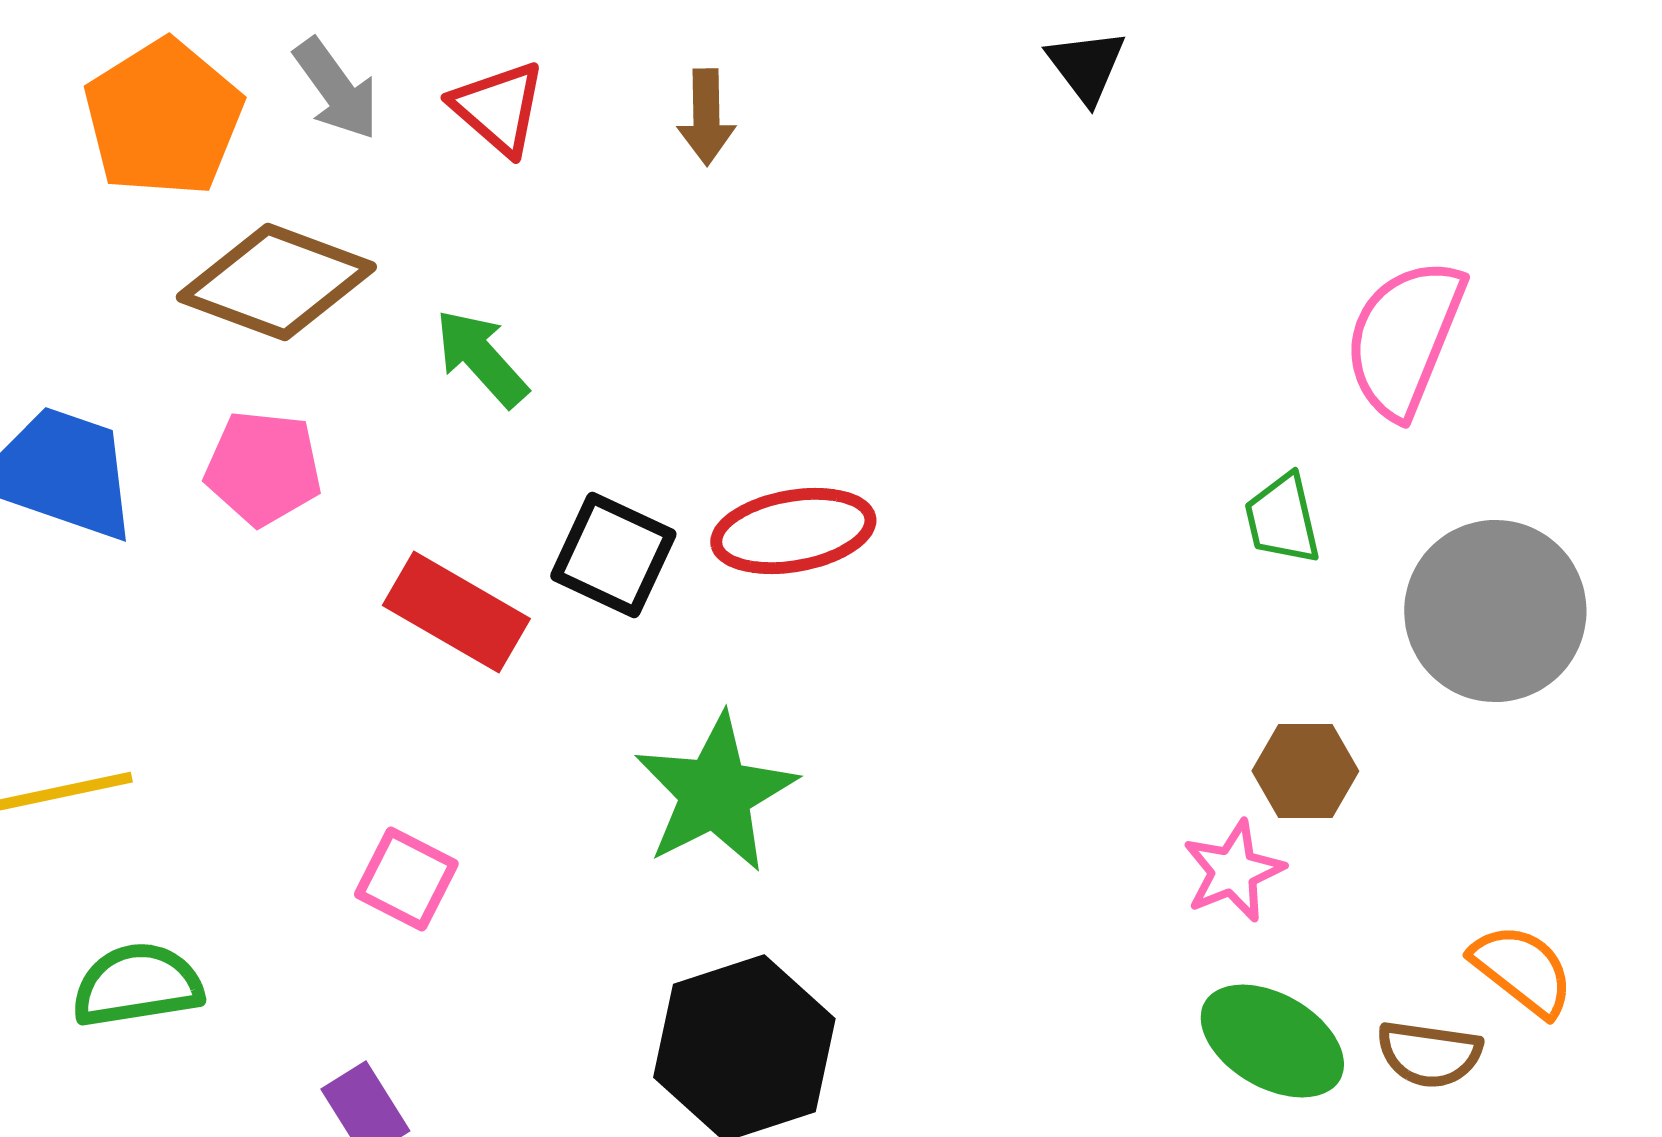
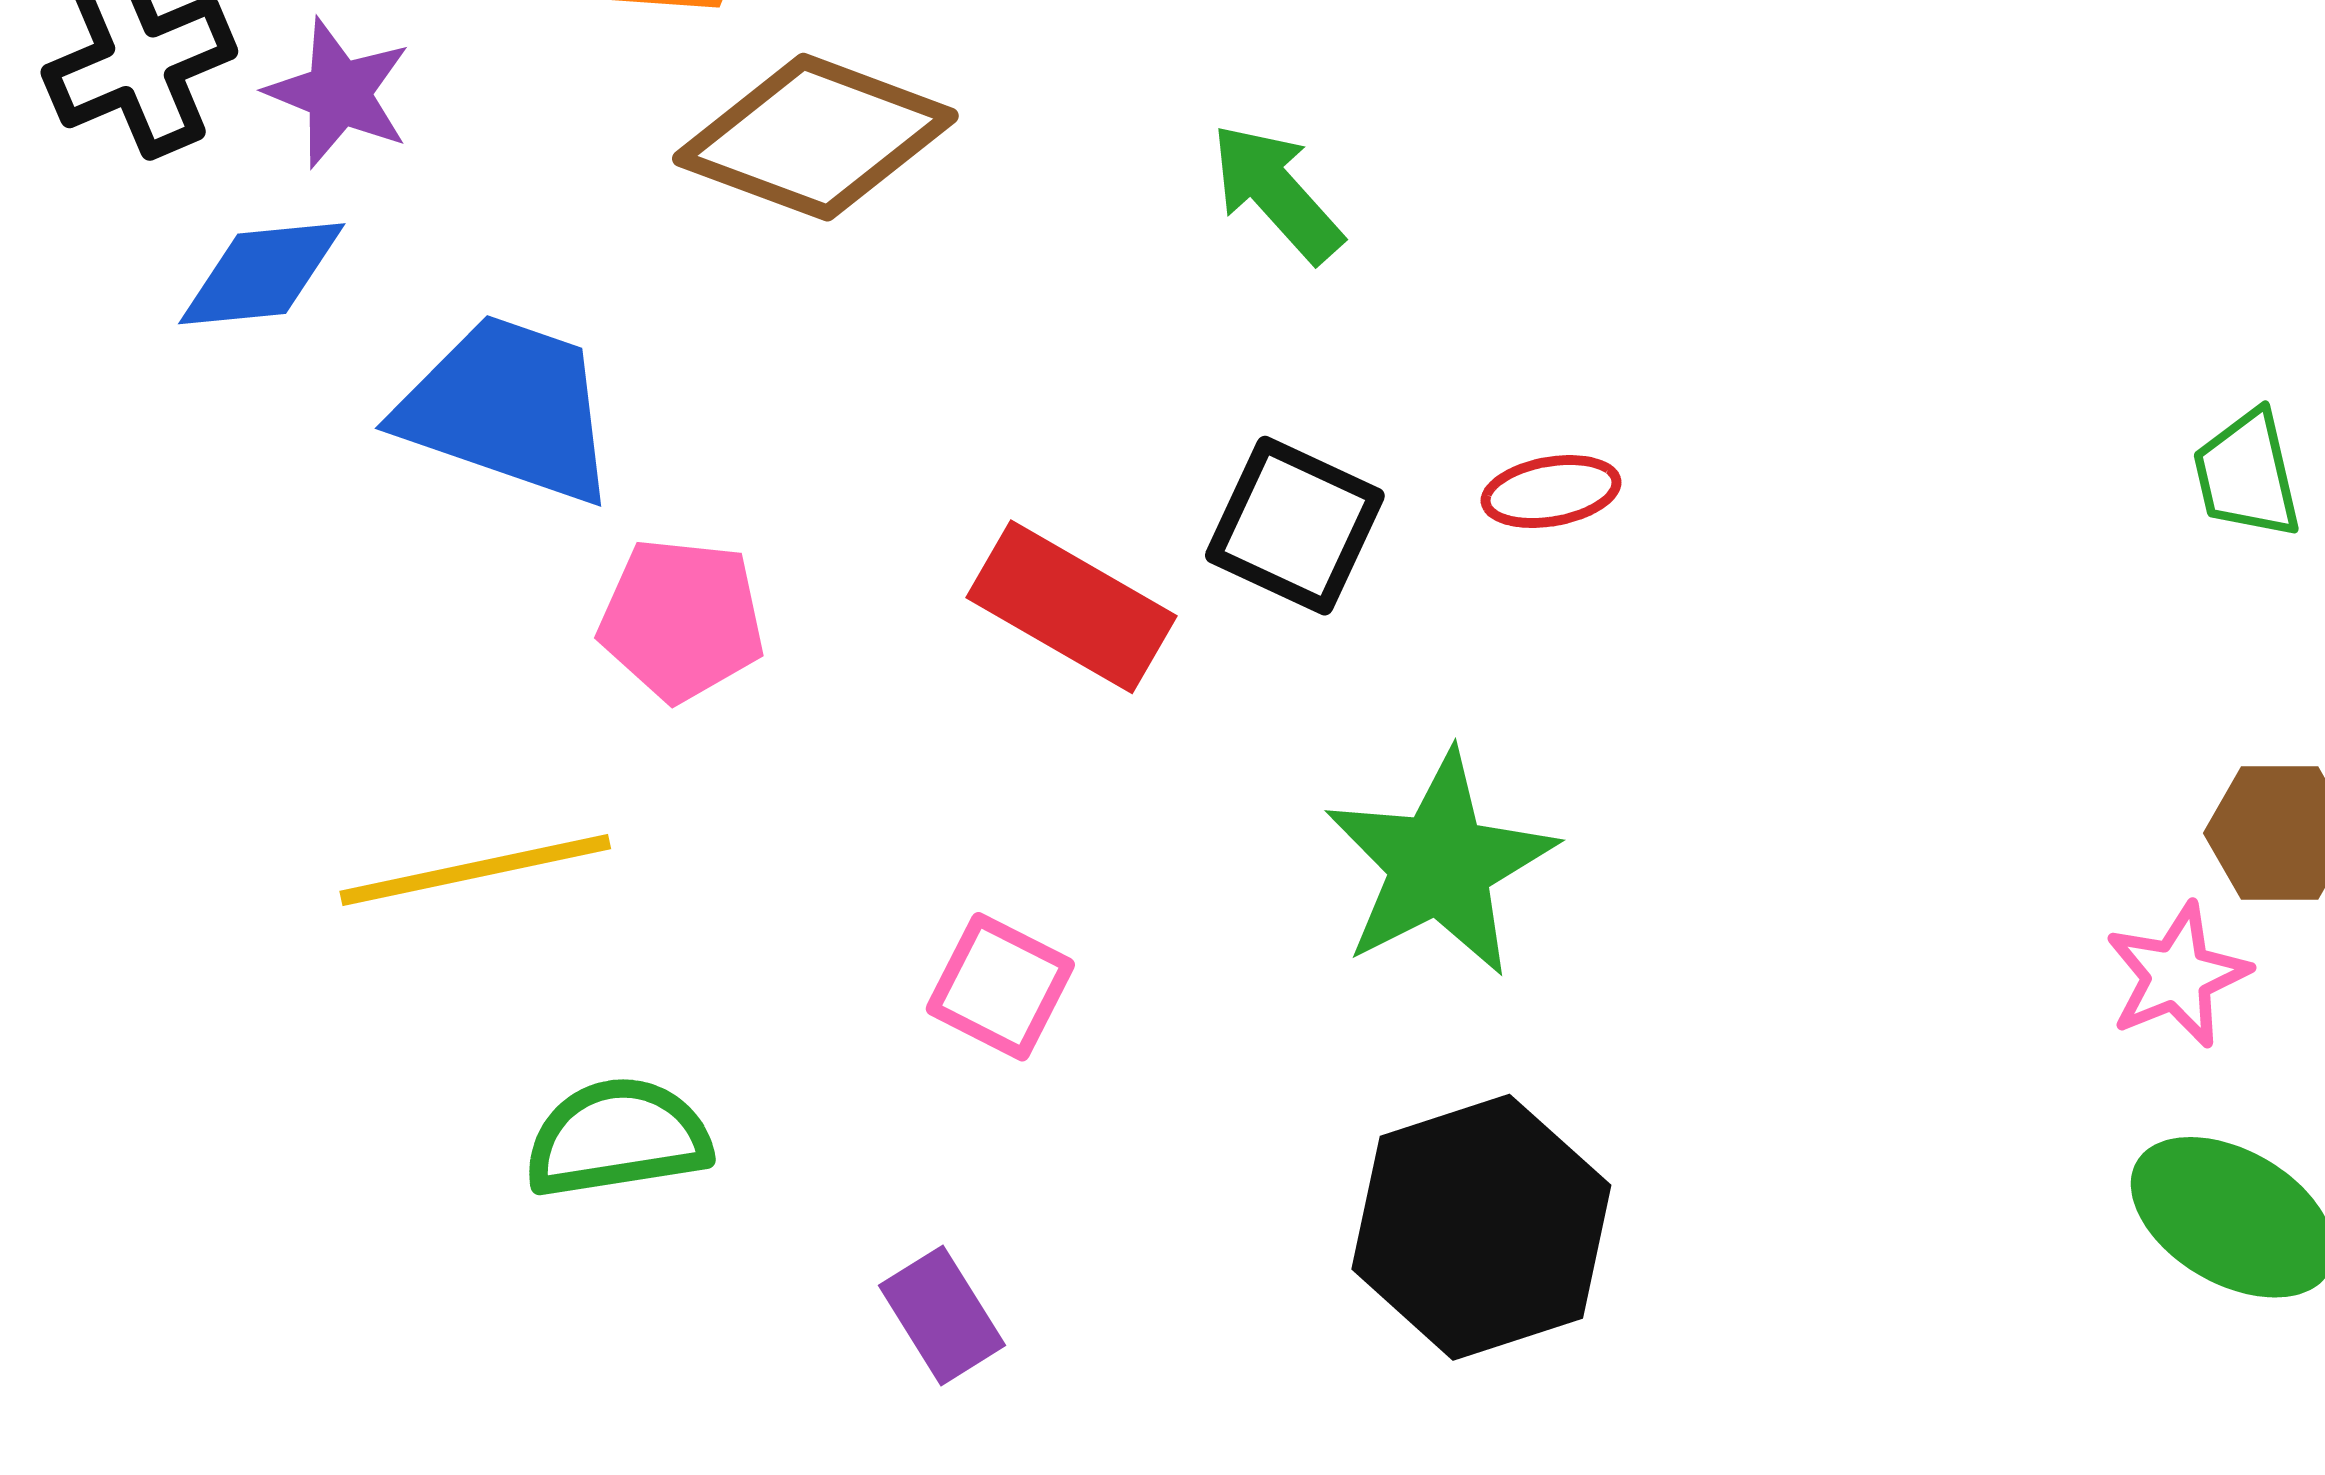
green arrow: (481, 358) -> (1276, 193), moved
pink pentagon: (263, 468) -> (682, 620), moved
red ellipse: (793, 531) -> (1551, 492), size x0.6

